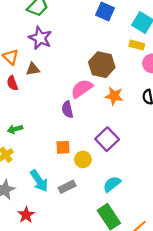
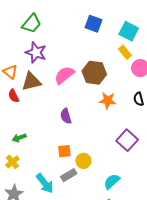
yellow rectangle: (137, 45) -> (125, 52), turned 40
brown triangle: (33, 69) -> (31, 82), size x1.5
pink semicircle: (82, 89) -> (64, 75), moved
purple square: (107, 139) -> (127, 140), moved
gray rectangle: (67, 187) -> (69, 175), moved

